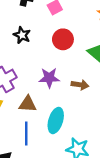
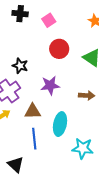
black star: (22, 35) -> (20, 66), moved
brown arrow: (80, 85) -> (87, 95), moved

